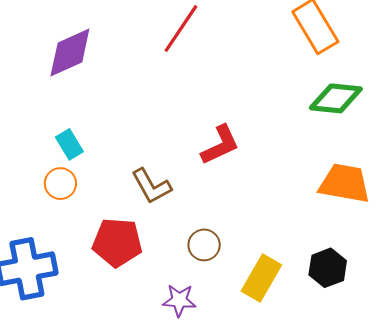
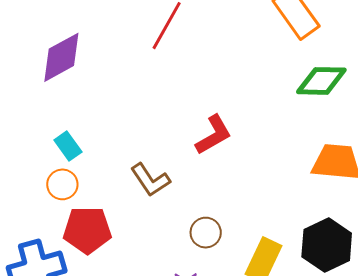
red pentagon: (117, 242) -> (87, 230), moved
black hexagon: (328, 268) -> (327, 245), size x1.4

